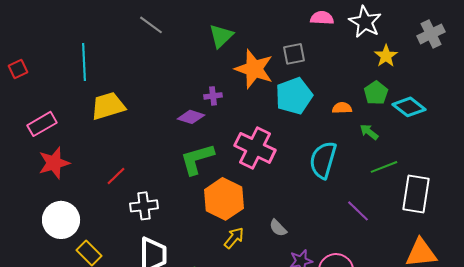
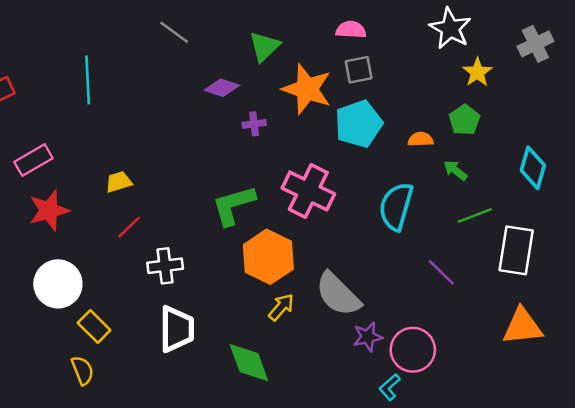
pink semicircle: (322, 18) -> (351, 30), moved
yellow trapezoid: (108, 106) -> (119, 182), moved, size x0.6
cyan diamond: (409, 107) -> (533, 168), moved, turned 68
purple diamond: (191, 117) -> (222, 88), moved
gray semicircle: (278, 228) -> (338, 294), size x2.0

